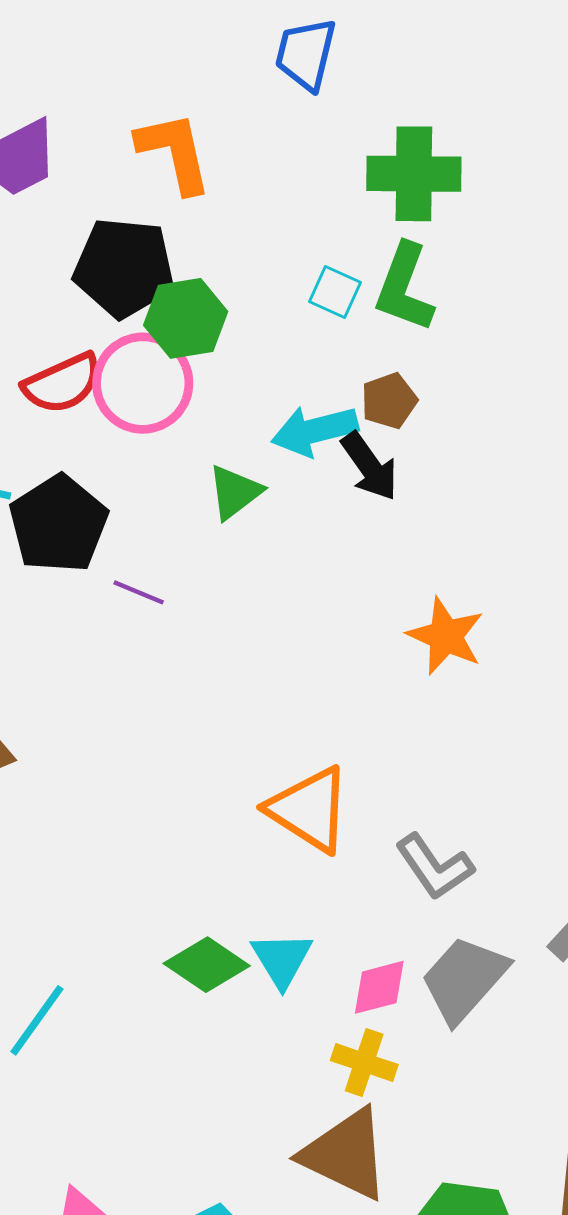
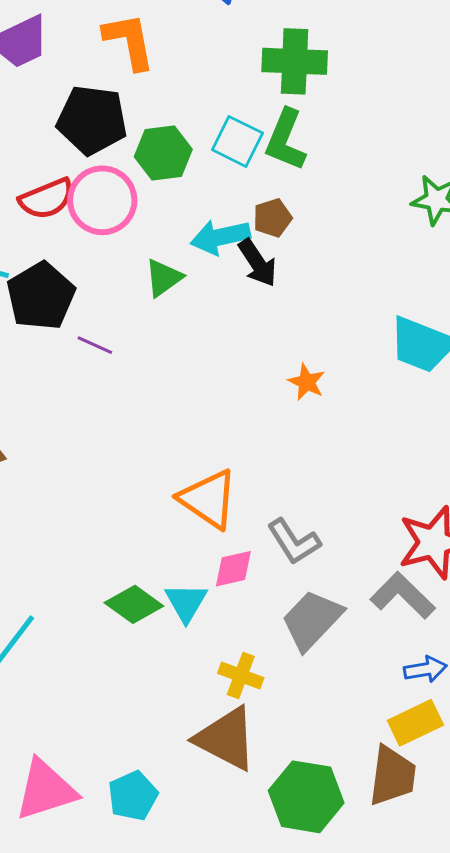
cyan square: (335, 292) -> (237, 141), size x1.4
green hexagon: (186, 318) -> (163, 153), moved
orange star: (446, 636) -> (307, 382), size x0.7
pink diamond: (379, 987) -> (233, 569), moved

